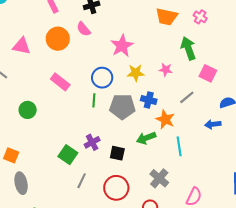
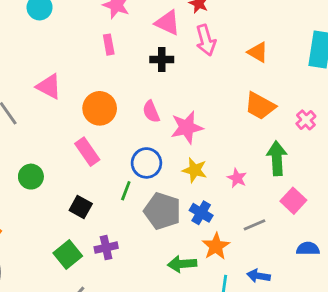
pink semicircle: (83, 29) -> (151, 112), moved
orange circle: (58, 39) -> (100, 108), moved
blue arrow: (213, 124) -> (258, 276), moved
black square: (117, 153) -> (81, 207), moved

